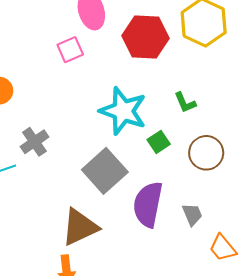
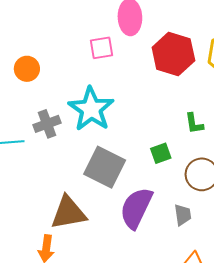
cyan star: (123, 111) -> (91, 109), moved
gray square: (105, 171) -> (105, 167), turned -36
gray trapezoid: (192, 214) -> (183, 215), moved

